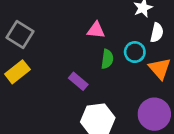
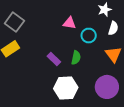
cyan circle: (135, 52) -> (89, 36), moved
green semicircle: (107, 59) -> (76, 58), moved

